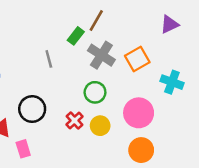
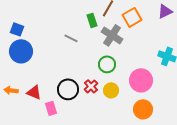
green rectangle: (76, 36) -> (92, 20), turned -56
gray line: (49, 59) -> (71, 38), turned -48
orange square: (137, 59) -> (132, 17), moved
black circle: (32, 109) -> (68, 89), moved

